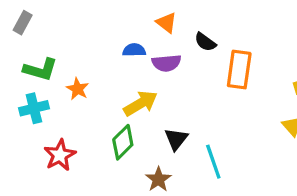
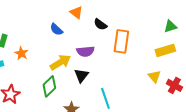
blue semicircle: (134, 50) -> (56, 29), turned -136
purple semicircle: (166, 63) -> (85, 51), moved
black triangle: (176, 139) -> (81, 75), moved

